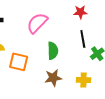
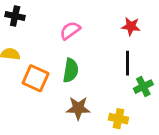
pink semicircle: (37, 23) -> (70, 31), size x0.7
green semicircle: (53, 51) -> (71, 70), moved

